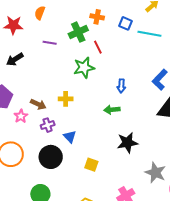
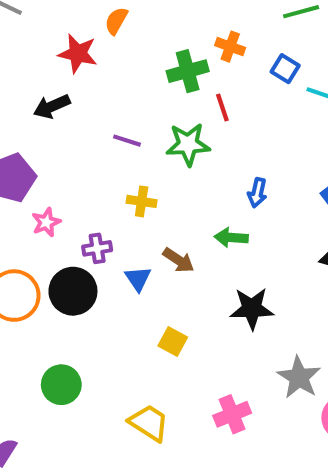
red star: (13, 25) -> (78, 53), moved
purple line: (50, 43) -> (127, 141), moved
brown arrow: (38, 104) -> (178, 260), moved
black circle: (51, 157) -> (73, 291), moved

